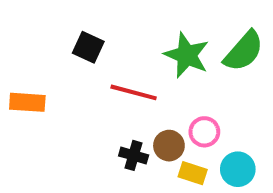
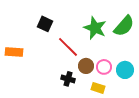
red line: (134, 92) -> (68, 47), turned 30
brown circle: (169, 146) -> (86, 66), moved
cyan circle: (238, 169) -> (125, 70), moved

